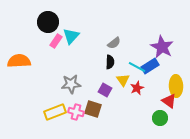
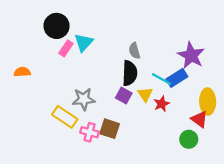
gray semicircle: (114, 43) -> (134, 51), turned 112
orange semicircle: (19, 61) -> (22, 72), size x0.6
black semicircle: (110, 62) -> (130, 73), size x1.5
purple square: (105, 90) -> (124, 96), moved
yellow rectangle: (55, 112) -> (65, 117), moved, turned 55

